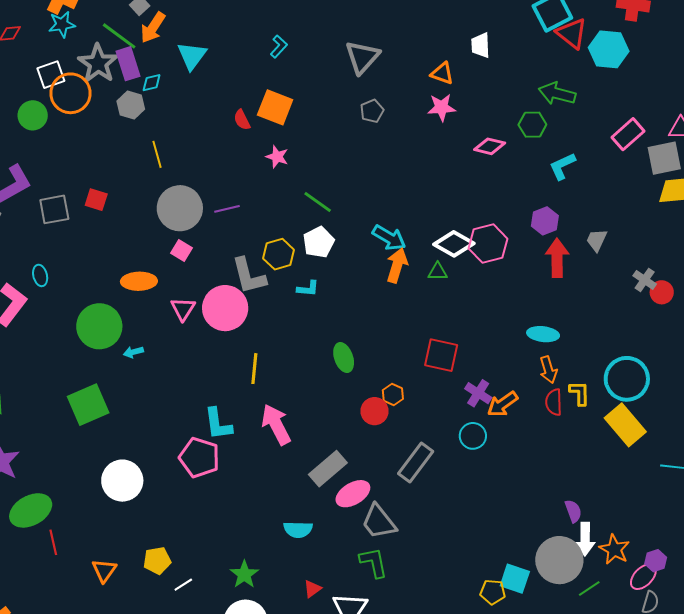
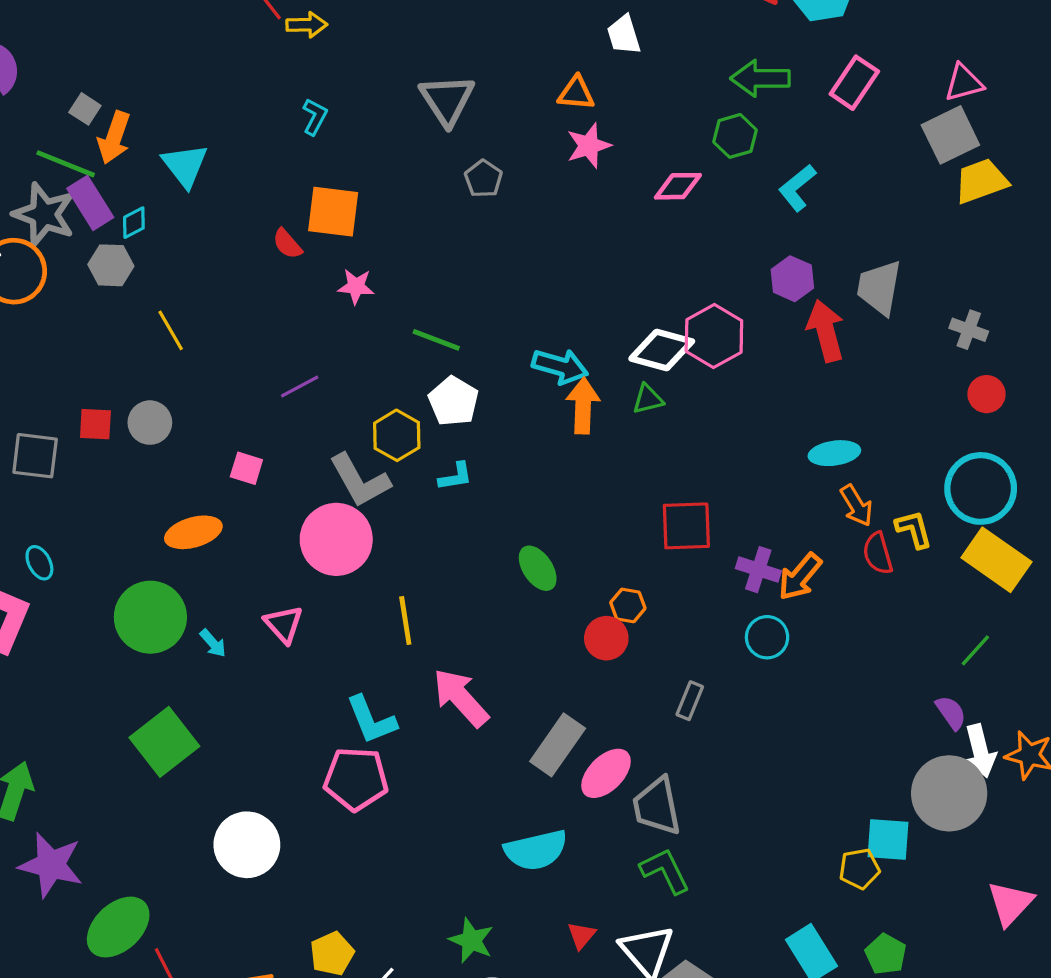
pink rectangle: (628, 134) -> (854, 83), moved
gray circle: (180, 208) -> (150, 423), moved, size x0.6
gray square: (54, 209) -> (35, 456), turned 32
gray trapezoid: (597, 240) -> (879, 288), size x1.5
red circle: (662, 292) -> (987, 394), moved
pink triangle: (183, 309) -> (284, 624), moved
cyan arrow: (133, 352) -> (213, 643), turned -102
gray rectangle: (416, 463) -> (690, 701), size x0.6
gray trapezoid: (379, 522) -> (657, 806), turned 42
cyan semicircle: (298, 529) -> (536, 850), size x1.4
green line: (589, 589) -> (975, 650), moved

